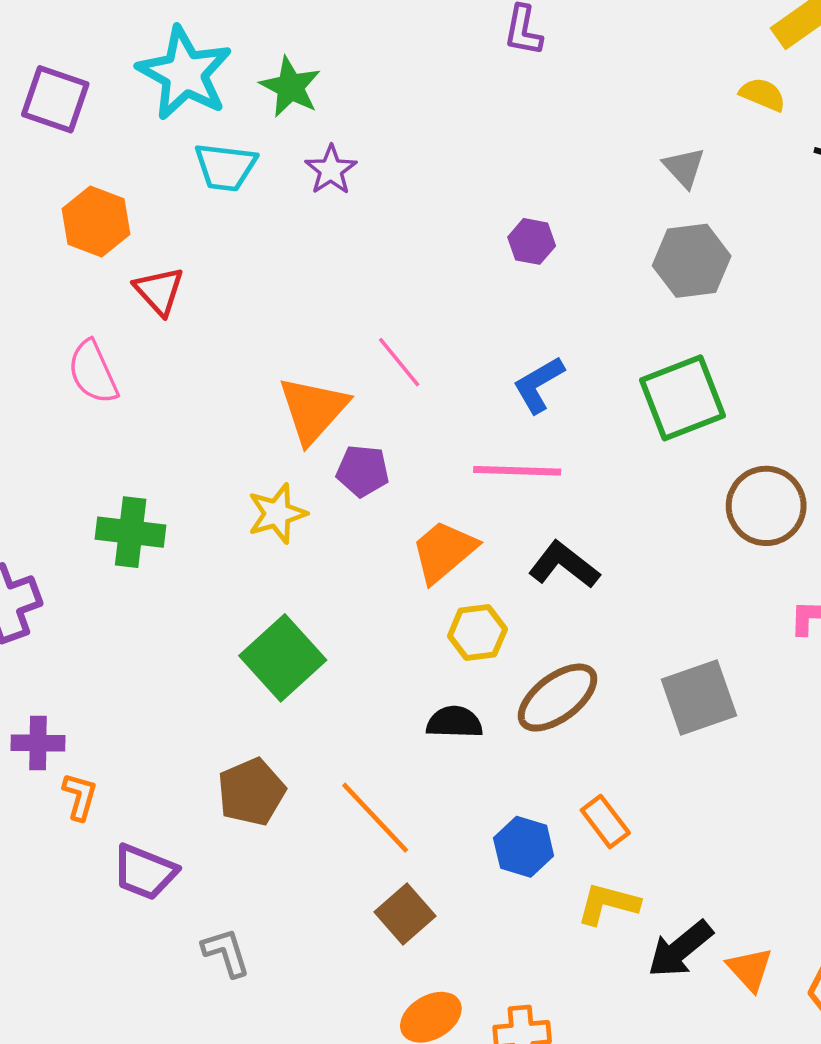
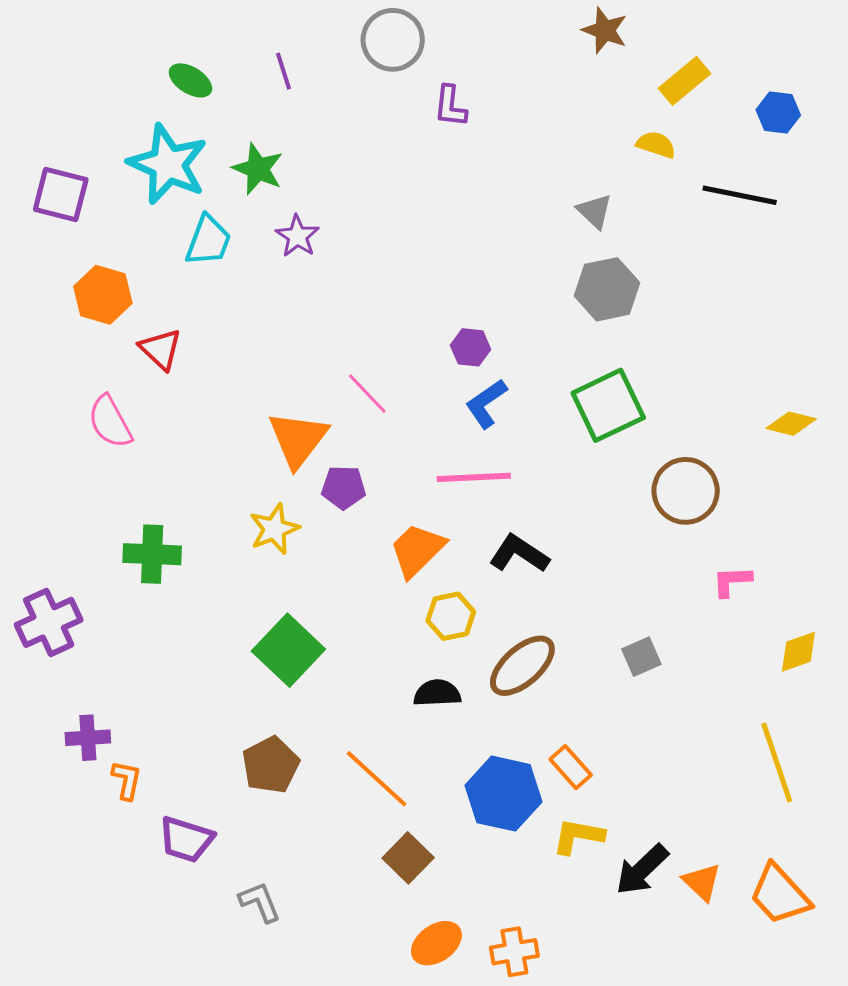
cyan trapezoid: (225, 167) -> (208, 241), turned -72
purple hexagon: (532, 241) -> (471, 347), moved
gray square: (699, 698) -> (641, 657), size x0.6
blue hexagon: (524, 847) -> (503, 794), size x1.5

